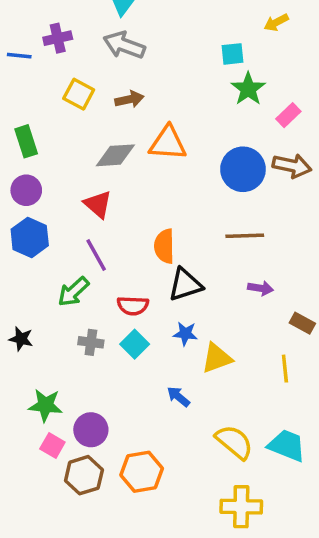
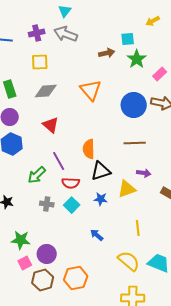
purple cross: (58, 38) -> (37, 33), moved
yellow square: (79, 94) -> (40, 62), turned -30
brown arrow: (129, 99) -> (107, 53), moved
orange triangle: (168, 143) -> (91, 90), turned 45
gray diamond: (115, 155) -> (46, 91), moved
purple line: (96, 255) -> (59, 161), moved
yellow triangle: (217, 358) -> (127, 189), moved
yellow line: (285, 369) -> (138, 228), moved
pink square: (52, 445) -> (25, 263), turned 32

